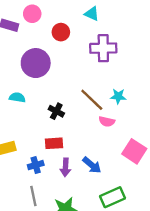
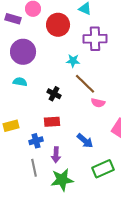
red circle: (61, 32) -> (58, 25), size x1.5
purple circle: (36, 63) -> (23, 52), moved
cyan star: (118, 96) -> (73, 61), moved
purple arrow: (65, 167) -> (56, 155), moved

